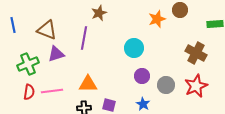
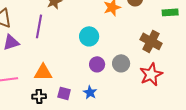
gray circle: (166, 85) -> (121, 63), moved
blue star: (143, 104) -> (90, 92), moved

